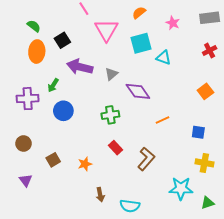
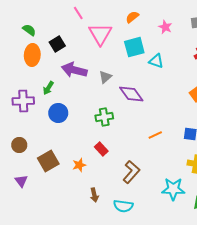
orange line: (163, 120) -> (155, 135), moved
red rectangle: (115, 148) -> (101, 149), moved
brown L-shape: (146, 159) -> (131, 172), moved
brown square: (53, 160) -> (48, 161), size x1.5

